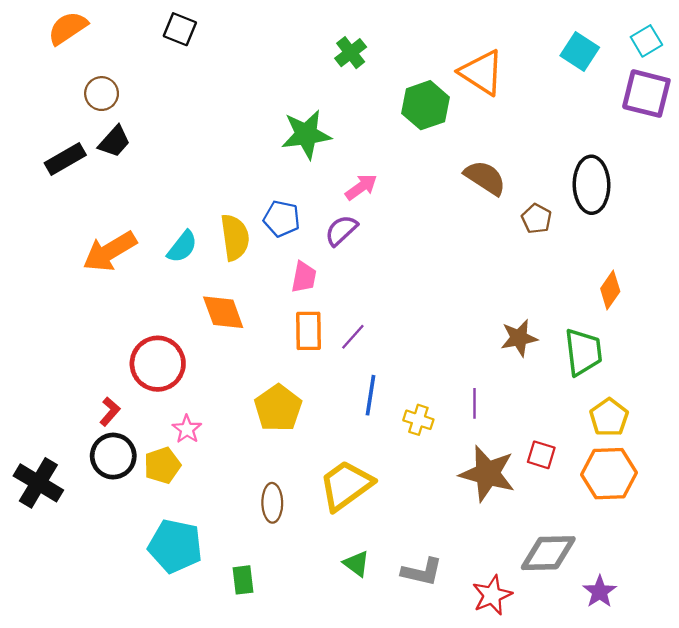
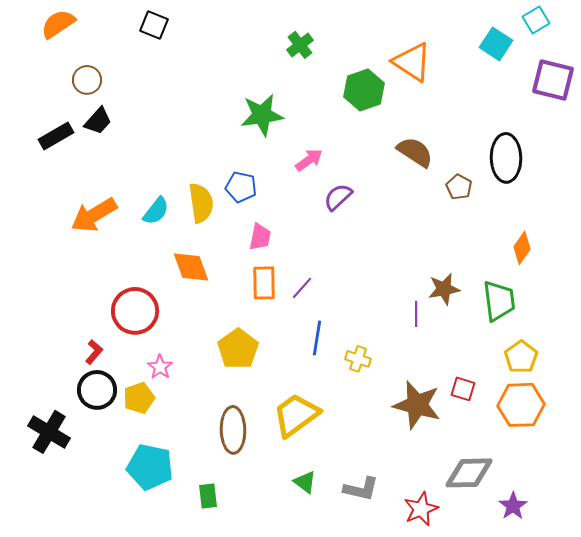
cyan square: (646, 41) -> (536, 20), moved
purple semicircle: (341, 230) -> (338, 197), moved
purple line: (475, 403) -> (416, 314), moved
black cross: (38, 483) -> (49, 432), moved
brown ellipse: (272, 503) -> (233, 430), size x1.4

